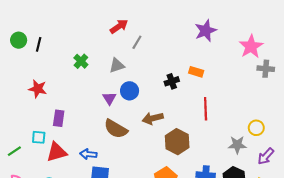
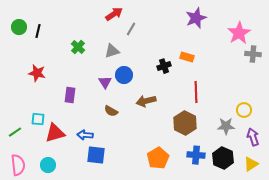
purple rectangle: (59, 118) -> (70, 95), moved
brown semicircle: (116, 129) -> (111, 111), size x0.6
brown hexagon: (177, 142) -> (185, 123), moved
purple arrow: (266, 156) -> (253, 137), turned 120

